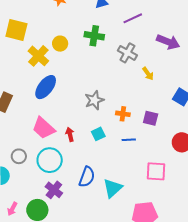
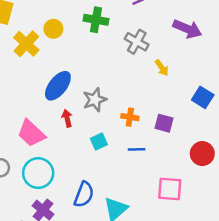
blue ellipse: (46, 87) -> (58, 86), moved
red arrow: (70, 134) -> (67, 118), moved

